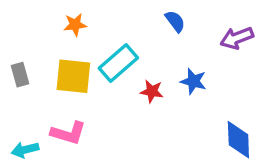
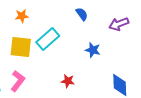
red star: (152, 91) -> (68, 81), moved
pink L-shape: (68, 133) -> (18, 81), turned -70

